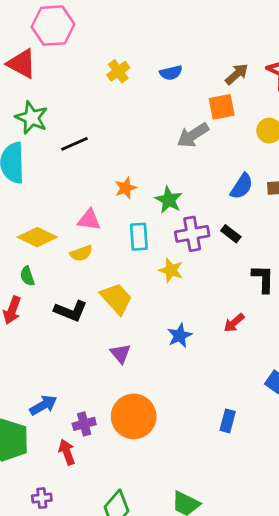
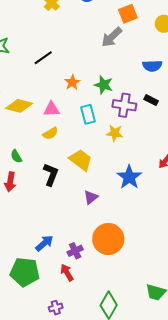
black line: (75, 144) -> (43, 58), moved
blue semicircle: (242, 186) -> (152, 66), turned 66
purple cross: (192, 234) -> (124, 105), turned 30
yellow diamond: (37, 237) -> (19, 106), moved
black L-shape: (71, 311) -> (51, 175), turned -80
blue star: (180, 336) -> (129, 177), size x1.4
purple triangle: (120, 353) -> (91, 197), turned 42

